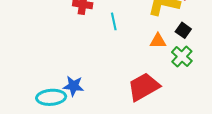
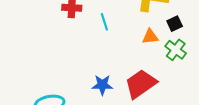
black square: (183, 30) -> (175, 24), turned 35
blue star: (73, 86) -> (102, 85), moved

